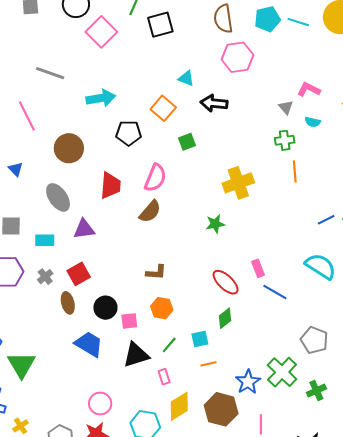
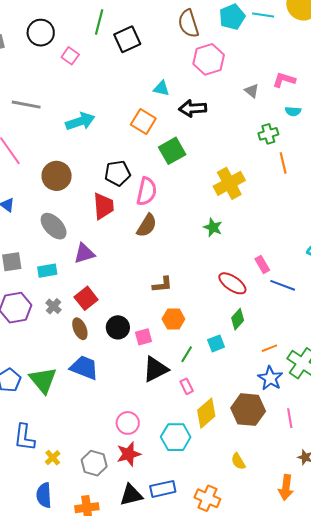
pink square: (101, 32) -> (70, 56), size x0.6
gray triangle: (286, 107) -> (252, 91), moved
black pentagon: (129, 133) -> (117, 173), moved
green square: (187, 142) -> (172, 151), size x1.5
green star: (215, 224) -> (213, 227), turned -30
blue trapezoid: (89, 344) -> (84, 368), moved
orange line: (208, 364) -> (269, 348), moved
green triangle: (22, 365) -> (43, 380), moved

